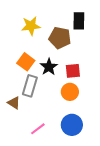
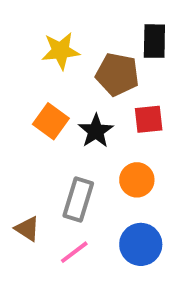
red square: (73, 71) -> (149, 119), moved
gray rectangle: (30, 86) -> (78, 199), moved
brown triangle: (14, 103) -> (27, 229), moved

